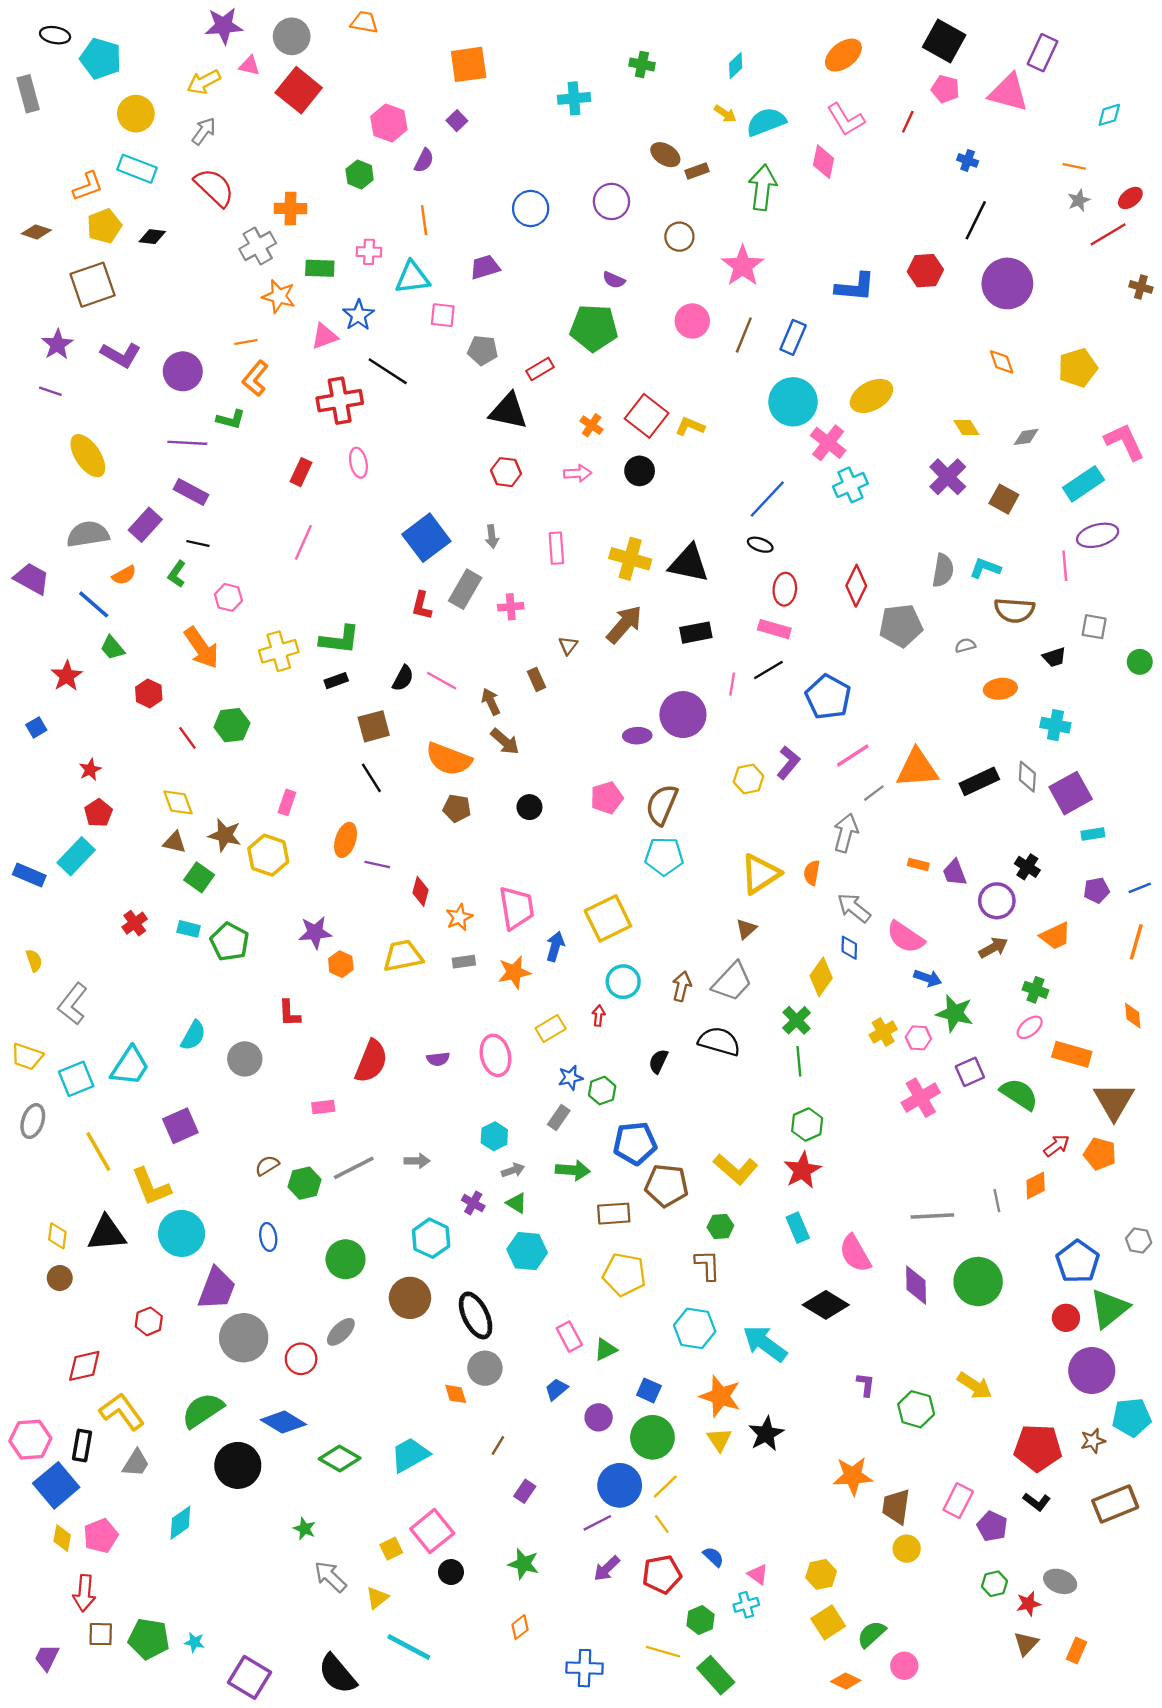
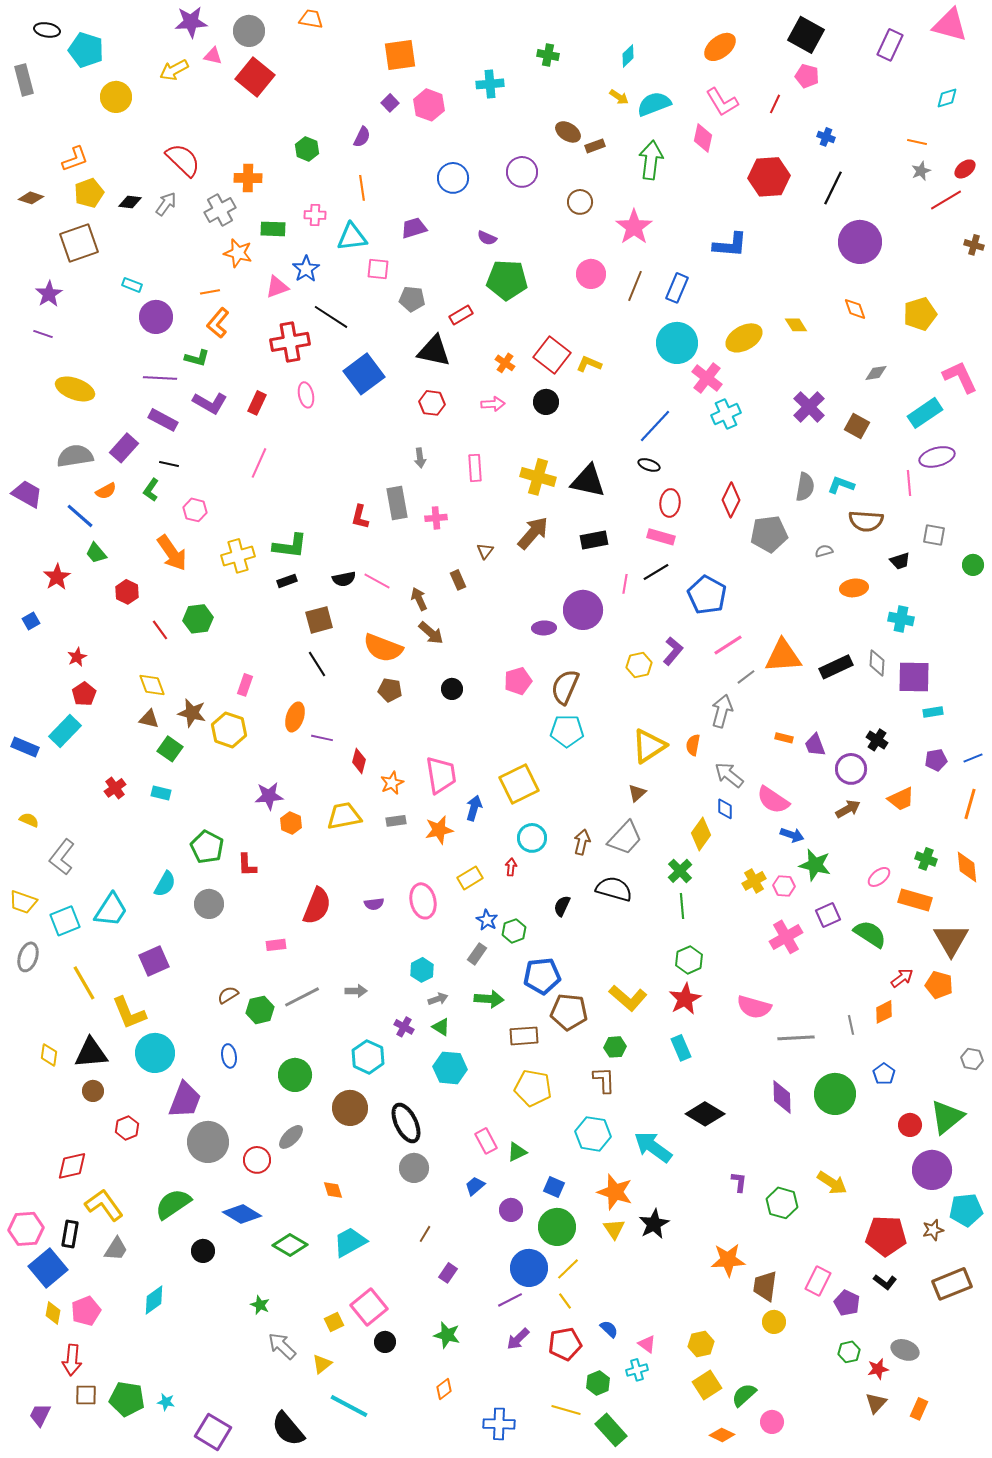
pink triangle: (1009, 93) -> (950, 25), moved
pink hexagon: (389, 123) -> (429, 105), moved
gray arrow: (204, 131) -> (166, 204), moved
cyan rectangle: (137, 169) -> (132, 285), moved, size x0.6
red hexagon: (925, 271) -> (769, 177), moved, size x1.4
purple semicircle: (614, 280) -> (487, 238), moved
purple L-shape: (121, 355) -> (210, 403), moved
yellow diamond: (966, 428) -> (796, 325), moved
yellow ellipse: (88, 456) -> (75, 389), turned -36
blue square: (426, 538) -> (364, 374), moved
gray rectangle: (465, 589) -> (397, 503), turned -40
black semicircle: (403, 678) -> (344, 579), turned 50
purple square: (1071, 793) -> (914, 677), turned 30
green pentagon: (230, 942) -> (207, 847), moved
yellow semicircle: (34, 961) -> (29, 820), turned -48
green cross: (1036, 990) -> (926, 859), moved
orange diamond: (1133, 1016) -> (967, 867), size x1.4
blue star: (570, 1078) -> (487, 920), turned -30
pink semicircle: (855, 1253) -> (754, 1007), moved, turned -44
blue pentagon: (1078, 1262) -> (884, 1074), moved, size x0.6
brown circle: (60, 1278) -> (93, 1091), moved
orange diamond: (456, 1394) -> (333, 1190), moved
black circle: (238, 1465) -> (203, 1251), size x0.6

